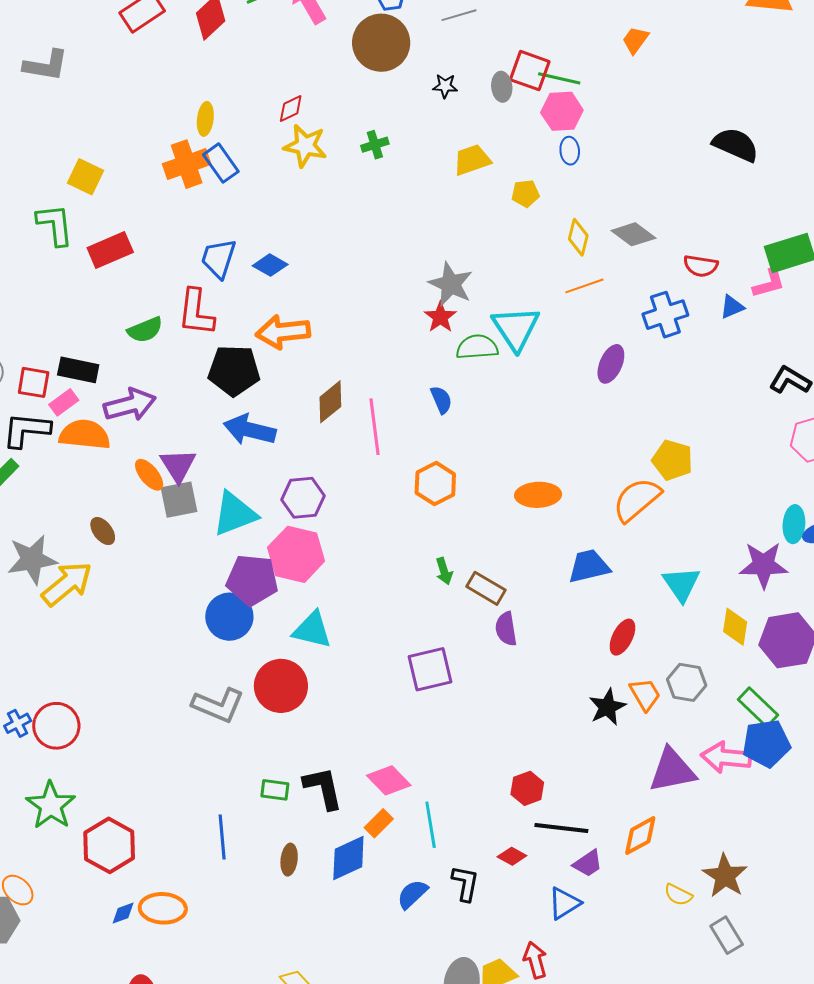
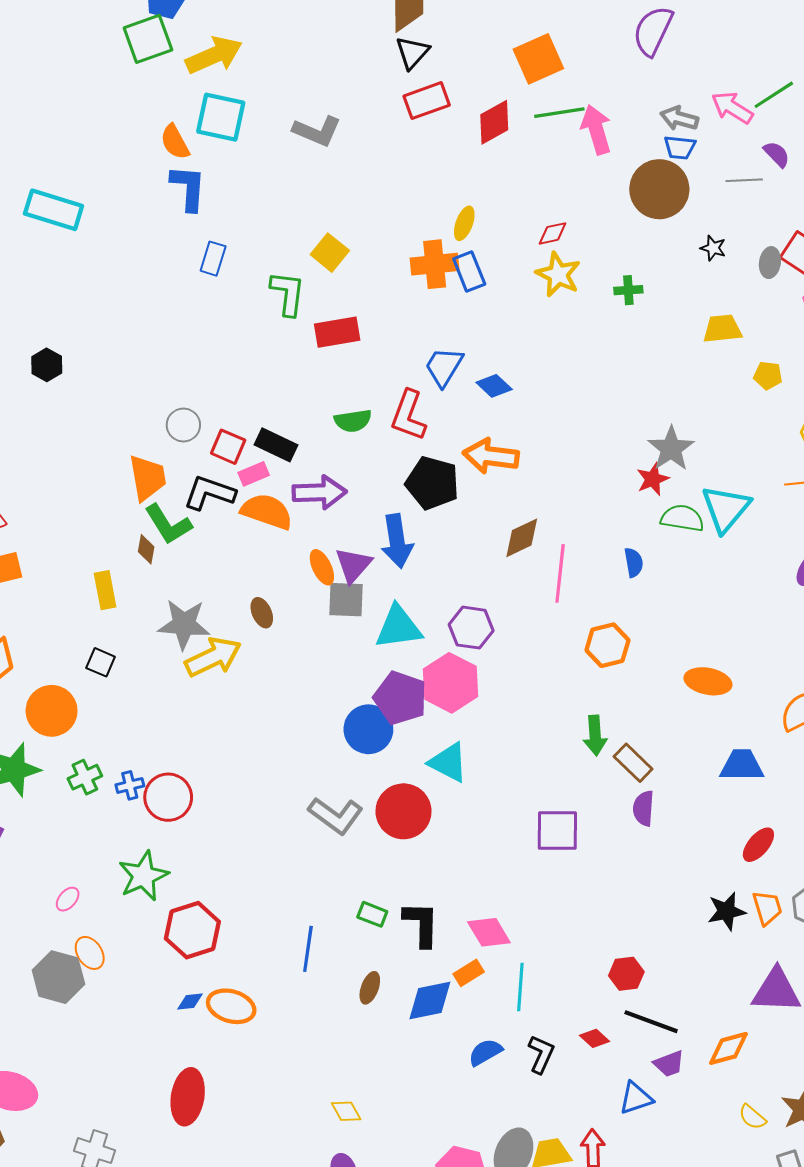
blue arrow: (250, 430) -> (397, 541), moved, turned -126
green arrow: (444, 571) -> (595, 735), size x1.4

